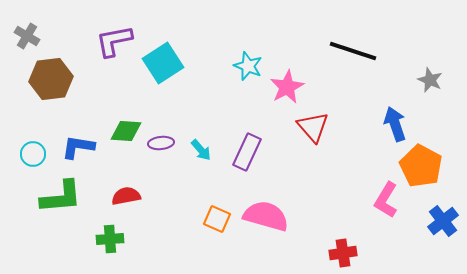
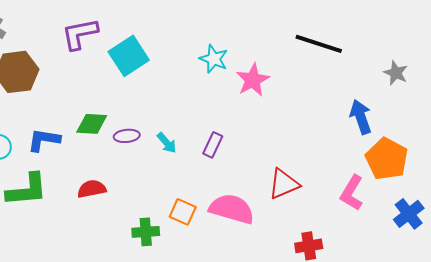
red triangle: (313, 127) -> (284, 184), moved, turned 48
purple rectangle: (247, 152) -> (213, 145), size x0.7
green cross: (110, 239) -> (146, 232), moved

